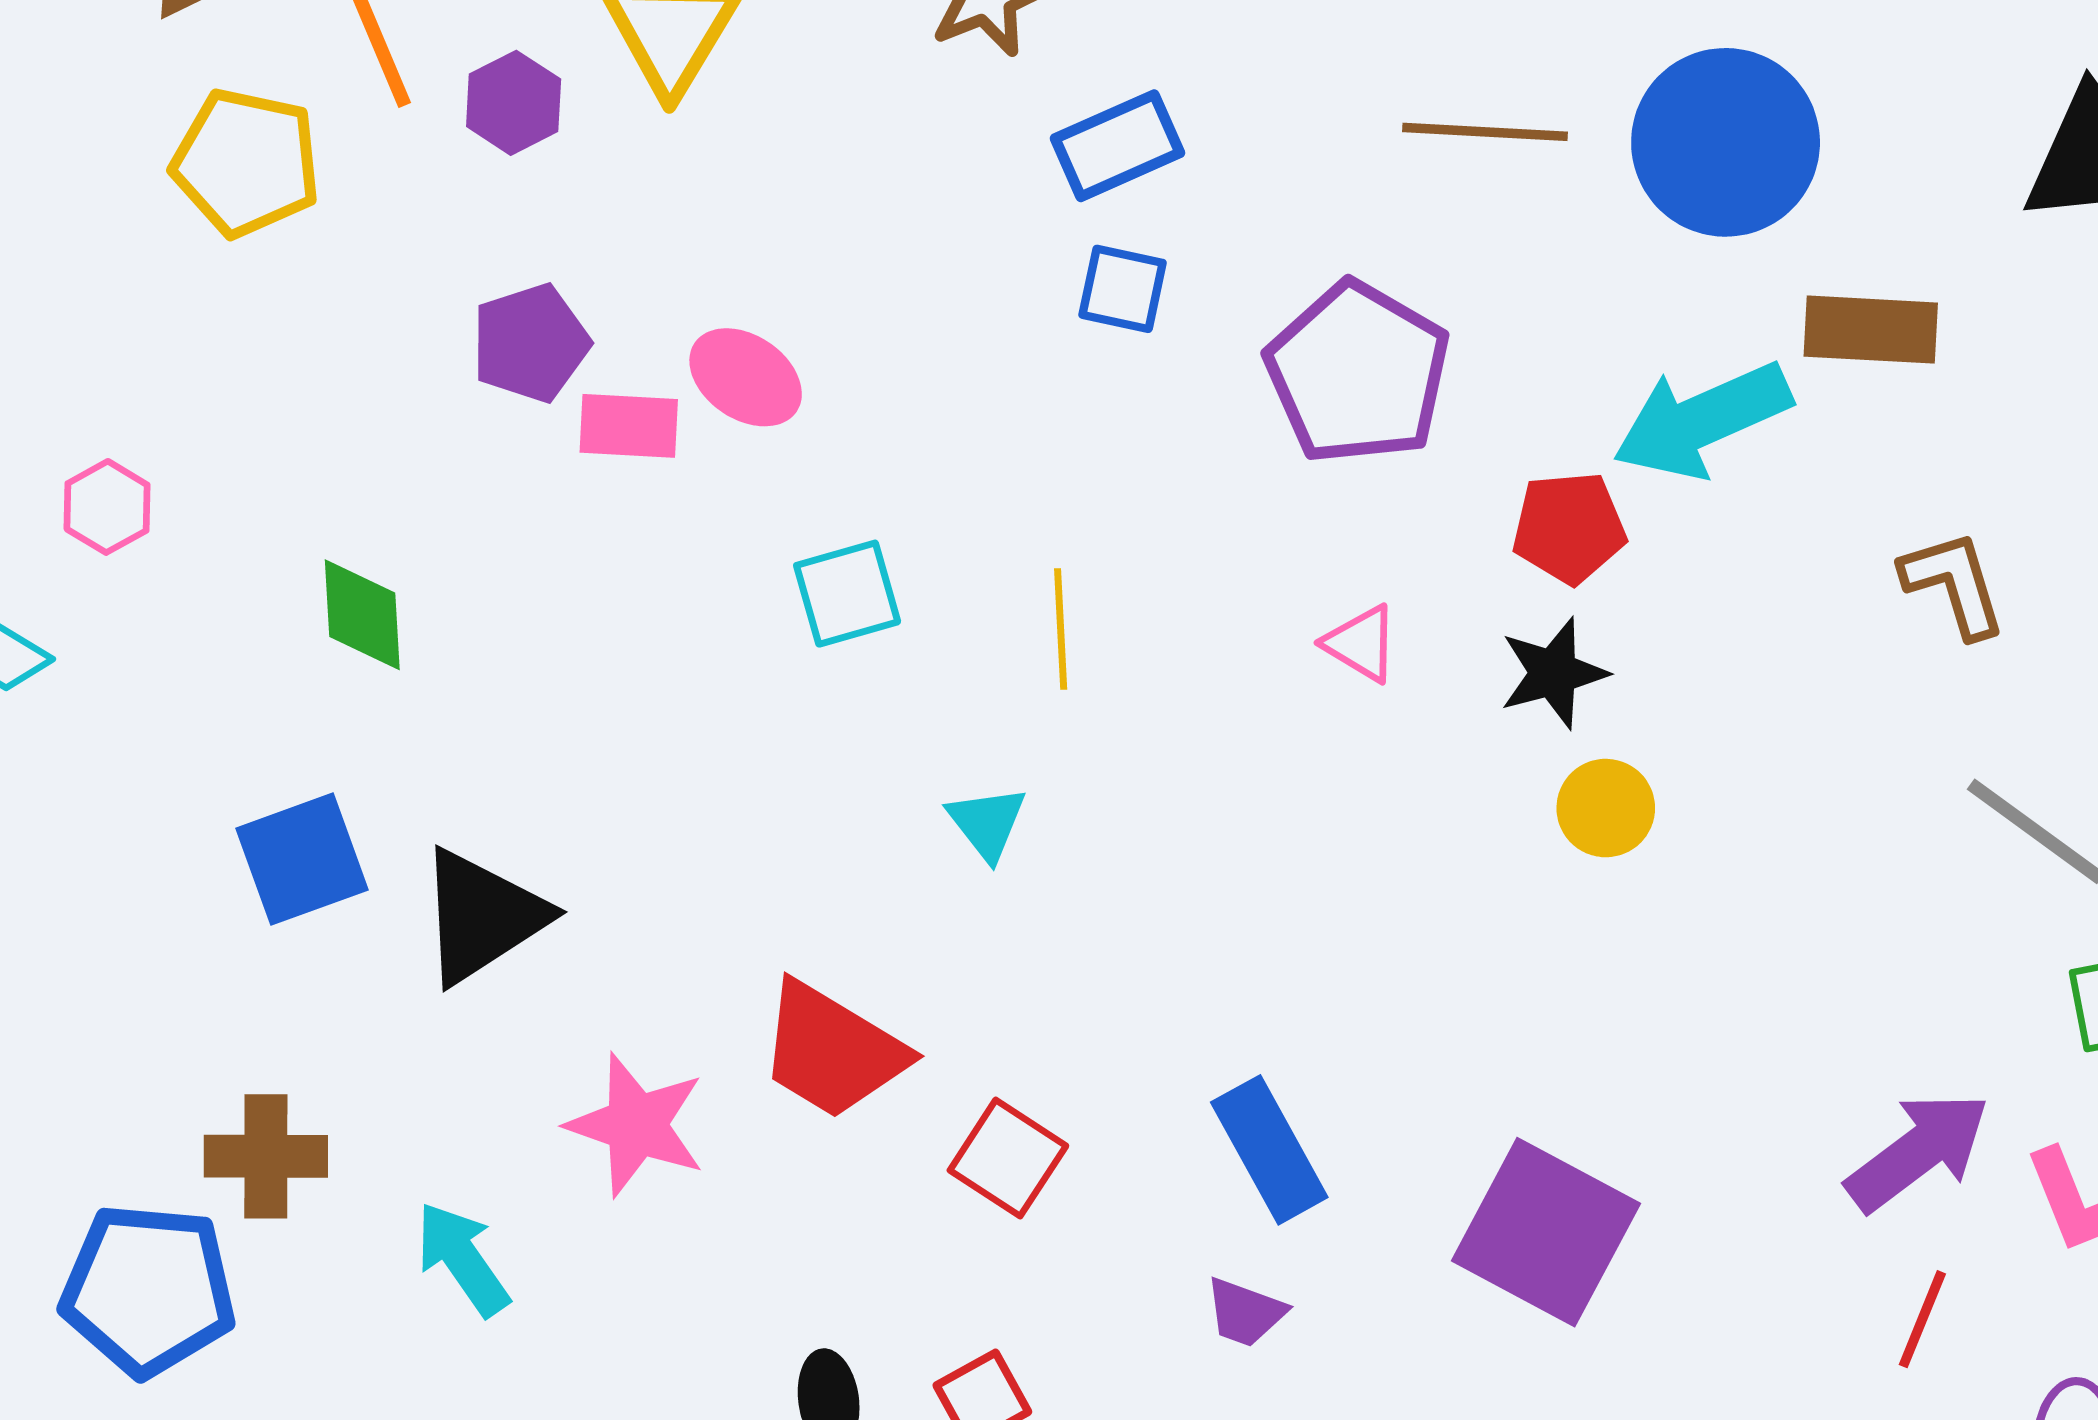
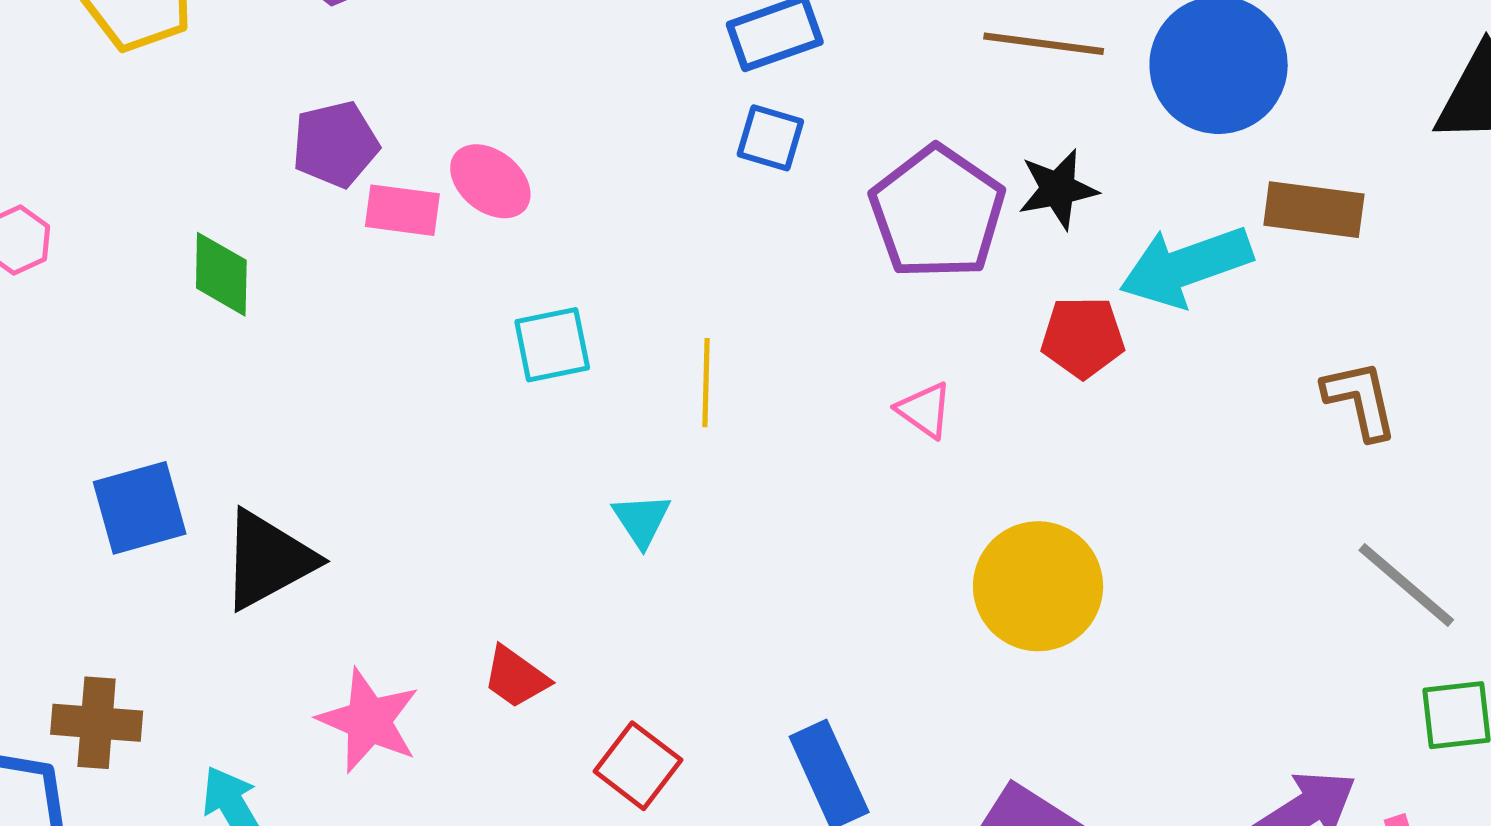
green diamond: (362, 615) -> (221, 274), moved
black star: (1553, 673) -> (1058, 189), moved
yellow circle: (1606, 808) -> (1038, 586), moved, size x1.8
red trapezoid: (832, 1050) -> (516, 677), size x0.6

